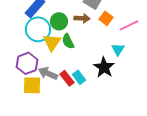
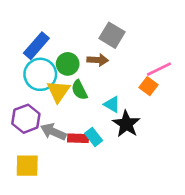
orange square: (106, 18) -> (148, 86), moved
cyan triangle: (118, 49) -> (112, 104), moved, turned -32
red rectangle: (67, 78) -> (78, 138), turned -49
yellow square: (32, 85) -> (27, 166), moved

